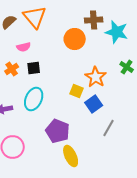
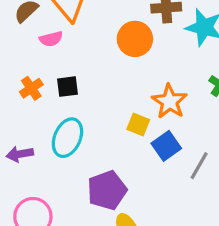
pink semicircle: (24, 47) -> (51, 39), moved
gray line: (109, 128) -> (199, 166), moved
purple pentagon: (58, 131) -> (107, 190), turned 30

